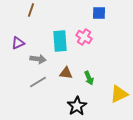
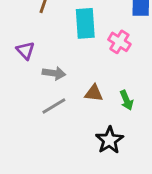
cyan rectangle: (60, 41) -> (85, 23), moved
purple triangle: (18, 43) -> (25, 50), turned -48

